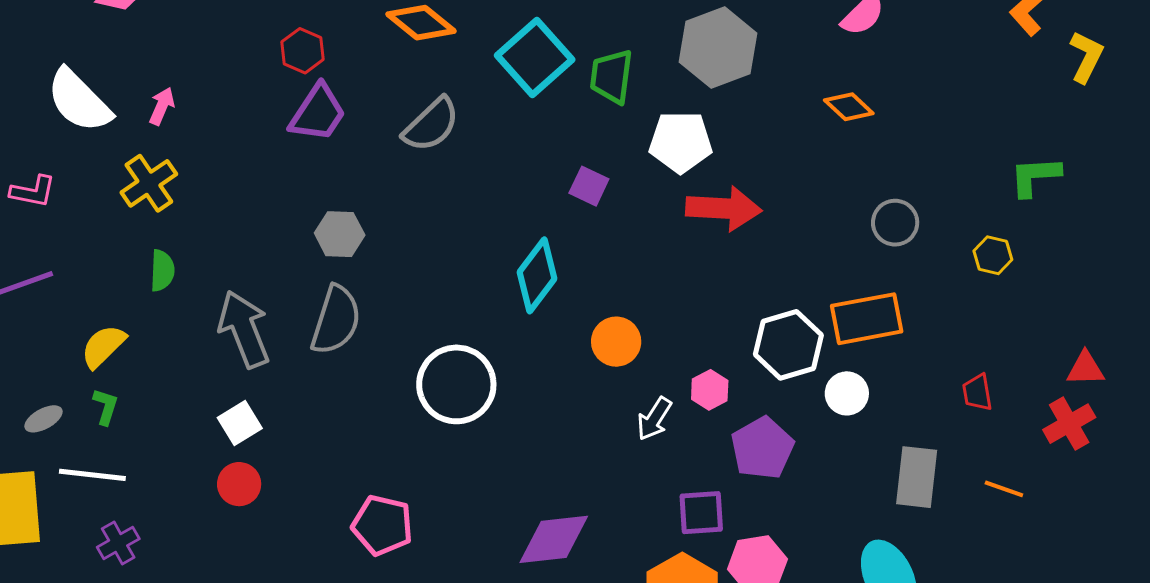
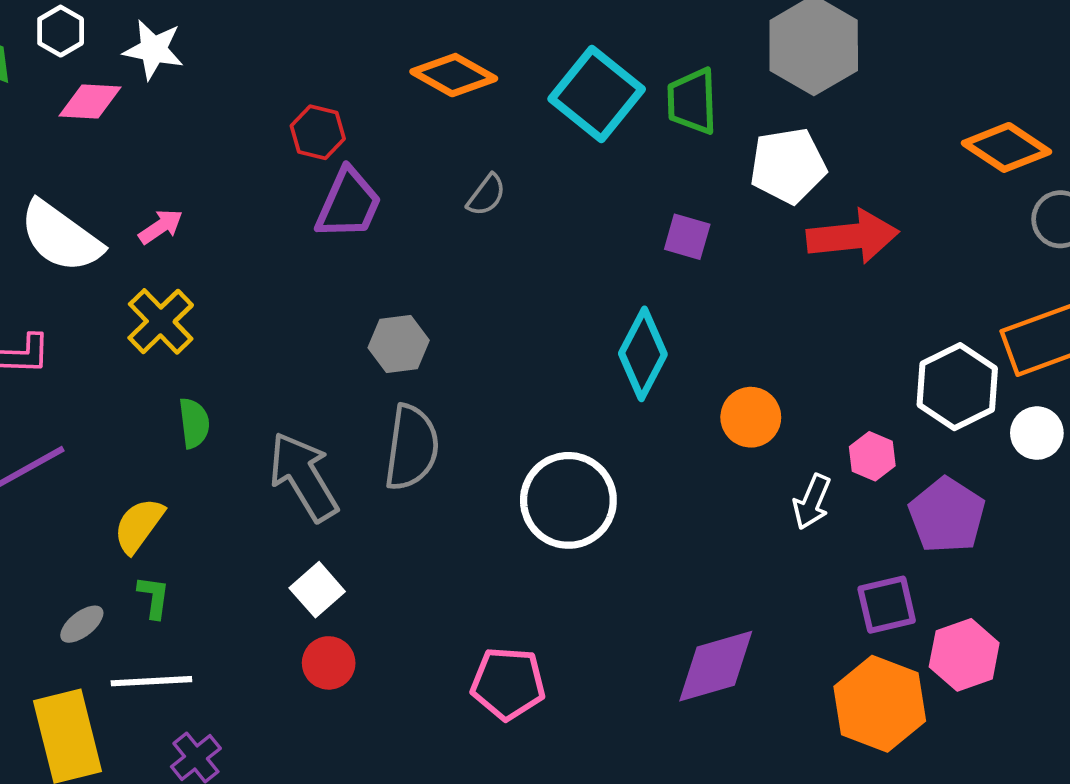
pink arrow: (162, 106) -> (161, 227), turned 42
orange diamond: (849, 107) -> (1007, 147), moved, size x1.4
gray semicircle: (431, 125) -> (486, 195), size x0.6

